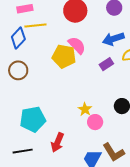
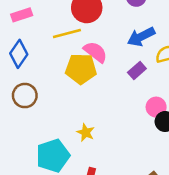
yellow line: (35, 26) -> (67, 33), moved
yellow star: (85, 109) -> (86, 132), moved
pink circle: (95, 122) -> (156, 107), moved

